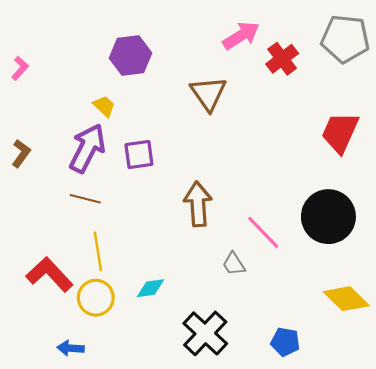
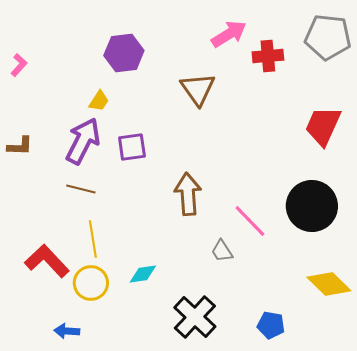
red cross: (282, 59) -> (268, 56), turned 32
yellow trapezoid: (104, 106) -> (99, 101), turned 80
brown L-shape: (21, 153) -> (20, 146), turned 56

